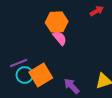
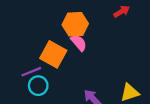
orange square: (41, 75) -> (53, 54), moved, turned -30

